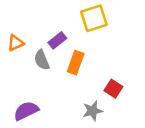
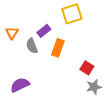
orange triangle: (16, 43) -> (12, 33), turned -32
gray star: (93, 111) -> (94, 87), moved

